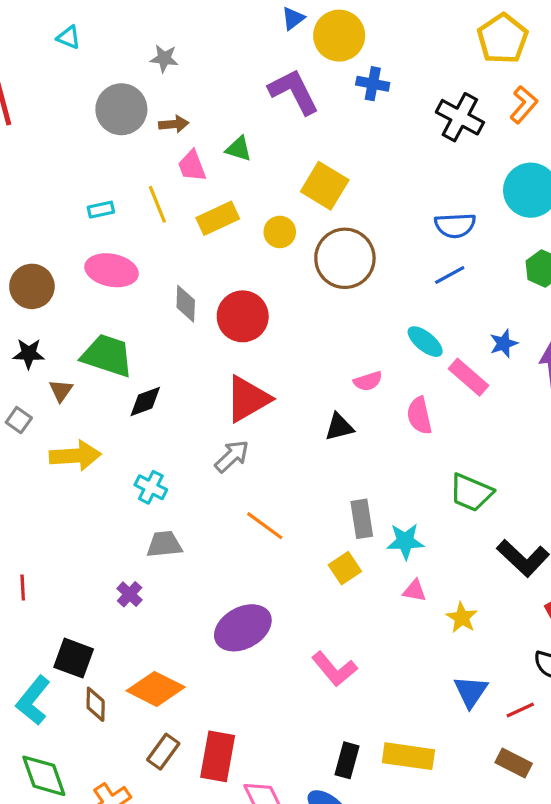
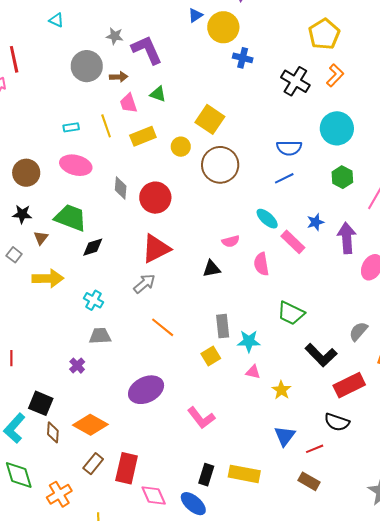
purple L-shape: (294, 92) -> (147, 50), moved

